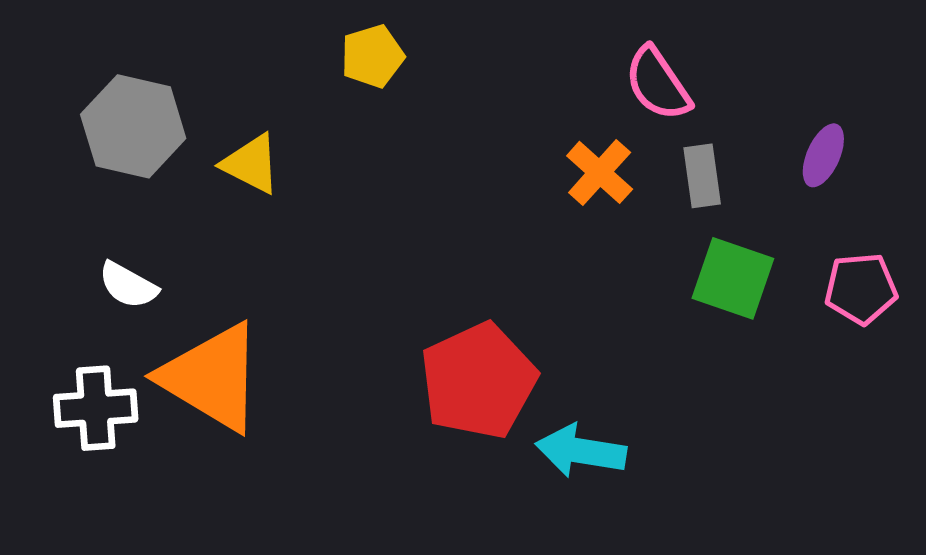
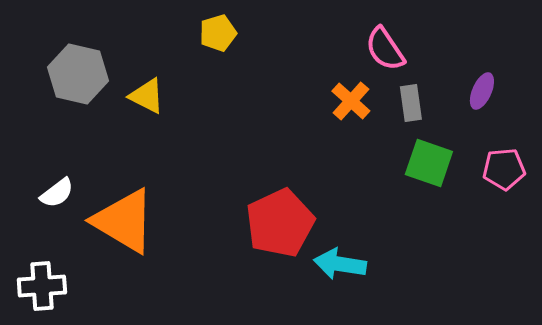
white semicircle: (128, 285) -> (57, 193), moved, turned -66
white cross: (96, 408) -> (42, 286), moved

